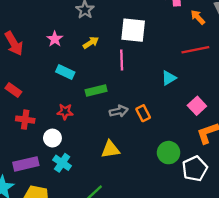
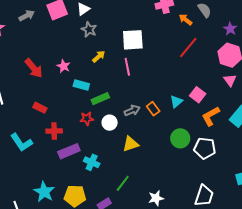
pink star: (55, 39) -> (64, 66), moved
red line: (195, 50) -> (188, 48), turned -30
cyan triangle: (169, 78) -> (176, 102), moved
green rectangle: (96, 91) -> (100, 99), moved
white circle: (52, 138) -> (110, 123), moved
purple rectangle: (26, 164) -> (69, 151), moved
white pentagon: (195, 169) -> (205, 148), turned -30

